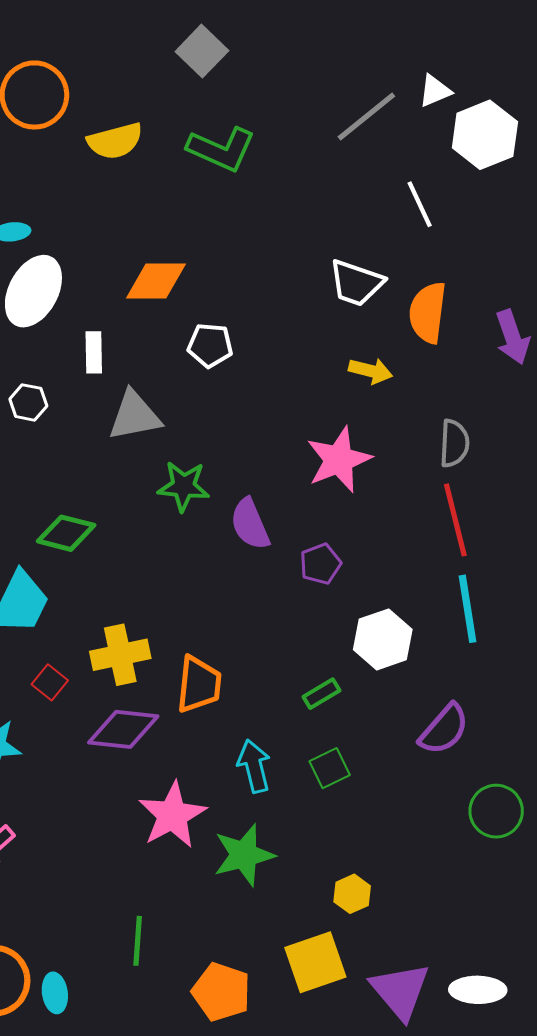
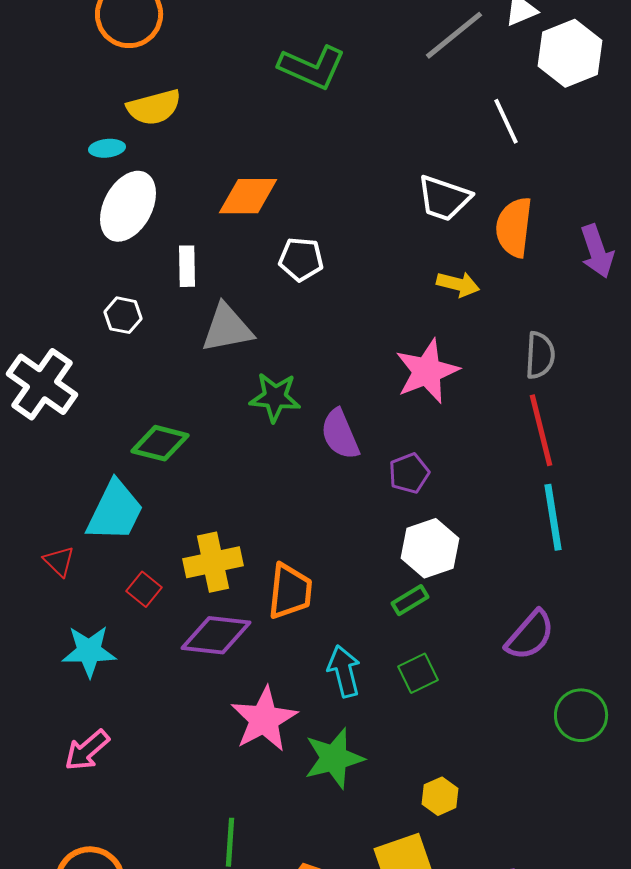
yellow semicircle: (115, 141) -> (154, 107), moved
white hexagon: (383, 639) -> (430, 548), moved

